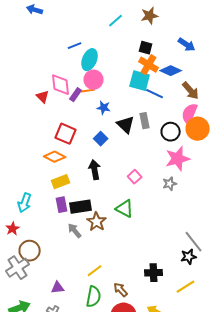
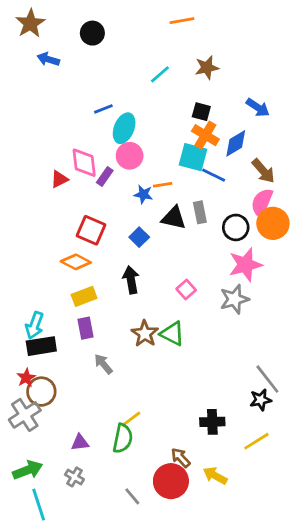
blue diamond: (171, 71) -> (236, 143), turned -55
orange line: (88, 91) -> (163, 185), moved
red triangle: (43, 97) -> (59, 179), turned 48
black triangle: (126, 125) -> (174, 218), turned -30
gray star: (170, 184) -> (234, 299), size x1.5
black rectangle: (81, 207) -> (41, 346), moved
brown star: (97, 222) -> (145, 334), moved
red star: (13, 229) -> (26, 378), moved
brown arrow: (121, 290) -> (181, 458), moved
green semicircle: (94, 297) -> (123, 438), moved

